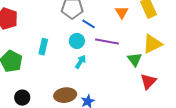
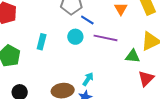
green triangle: (135, 59) -> (133, 56), turned -49
cyan arrow: (81, 62) -> (88, 79), moved

